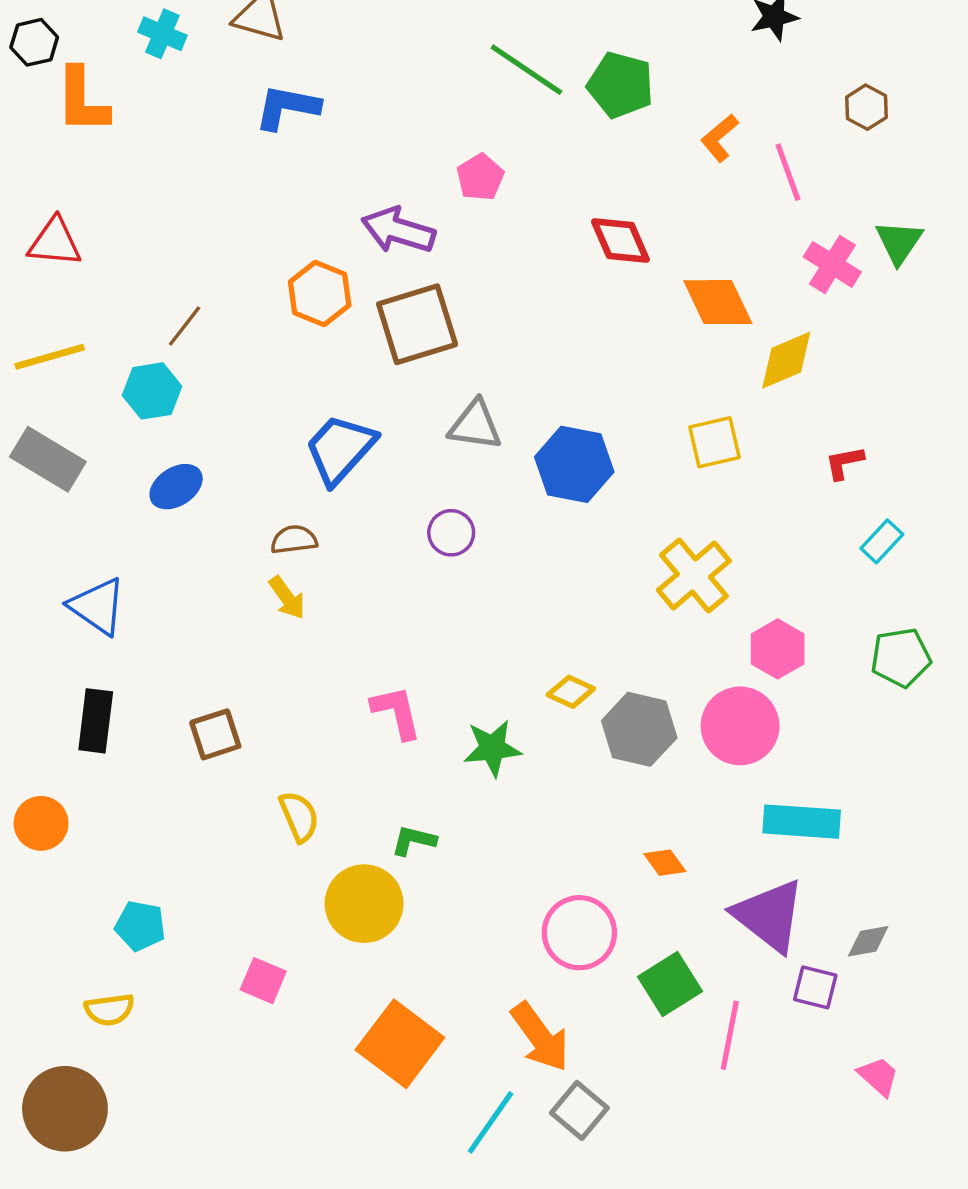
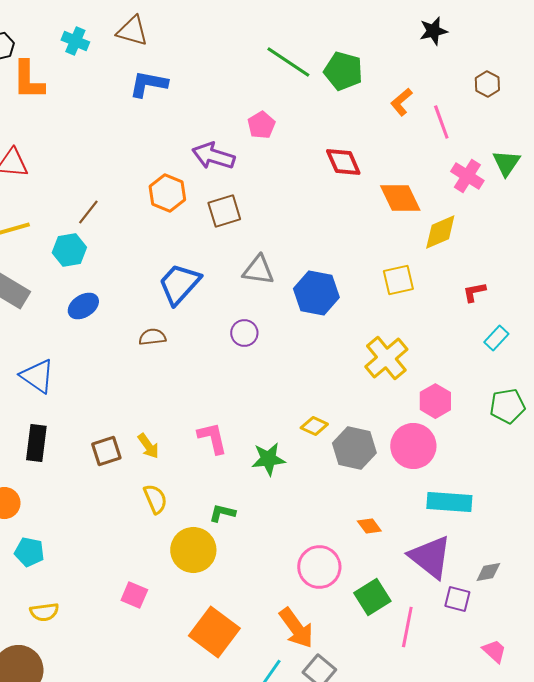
brown square: (417, 324) -> (224, 211), size x0.7
yellow arrow: (287, 598) -> (148, 446), moved
cyan pentagon: (140, 926) -> (29, 552), moved

